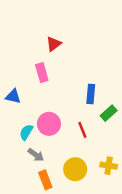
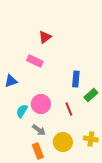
pink rectangle: (42, 73) -> (35, 61), turned -49
blue triangle: (13, 96) -> (11, 81), turned -32
gray arrow: (36, 155) -> (39, 130), moved

